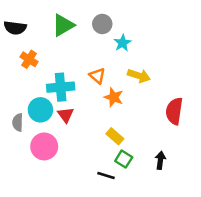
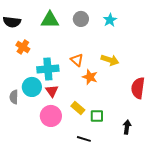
green triangle: (63, 25) -> (50, 20), turned 30
cyan star: (122, 43) -> (110, 20), moved
yellow rectangle: (115, 136) -> (78, 108), moved
pink circle: (44, 146) -> (51, 116), moved
green square: (124, 159) -> (97, 116), moved, turned -32

